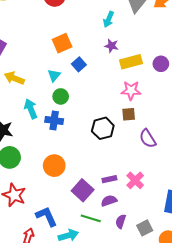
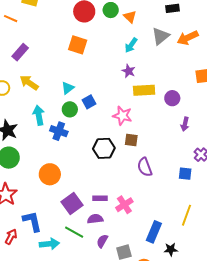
orange square: (62, 43) -> (78, 45), moved, turned 30
blue square: (79, 64) -> (89, 102), moved
pink star: (131, 91) -> (122, 116), moved

